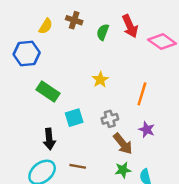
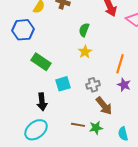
green semicircle: (103, 32) -> (84, 30), moved
purple star: (147, 130) -> (124, 85), moved
brown line: (78, 166) -> (78, 125), moved
green star: (123, 170) -> (96, 128), moved

